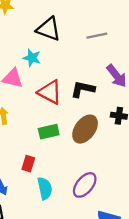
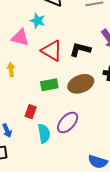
brown ellipse: (85, 129) -> (81, 84), turned 30
purple ellipse: (85, 185) -> (68, 122), moved

